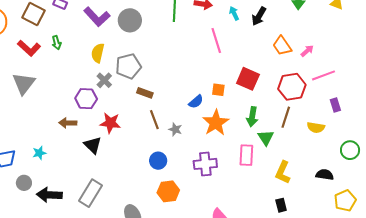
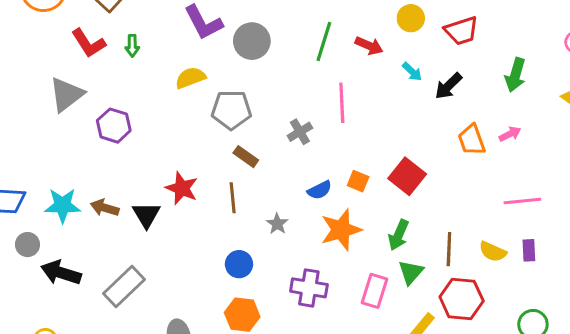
cyan arrow: (234, 13) -> (412, 72), turned 144
pink line: (216, 41) -> (342, 103), moved
pink arrow: (307, 51) -> (510, 134), moved
yellow semicircle: (98, 53) -> (190, 78), turned 42
gray cross: (104, 80) -> (300, 132), moved
red hexagon: (292, 87) -> (462, 299), moved
purple hexagon: (86, 99) -> (114, 126), moved
brown line: (286, 117) -> (449, 249), turned -30
brown line: (154, 120) -> (233, 198), moved
brown arrow: (68, 123) -> (105, 208), moved
yellow semicircle: (316, 127) -> (493, 252), moved
cyan star: (39, 153) -> (63, 205), size x1.6

